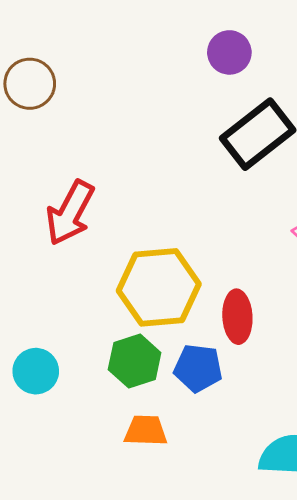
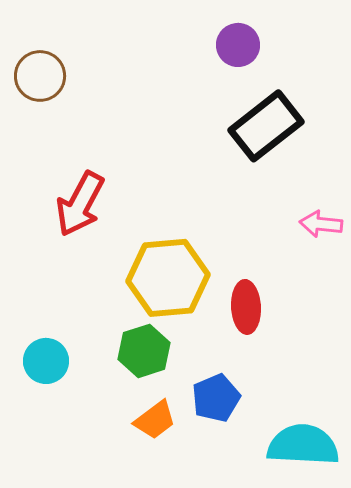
blue pentagon: (198, 368) -> (216, 398), moved, turned -30
orange trapezoid: (146, 431) -> (155, 420), turned 141

